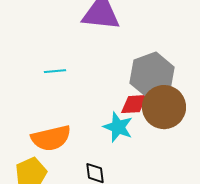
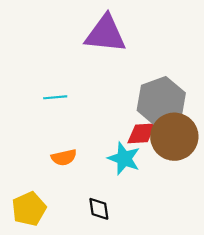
orange semicircle: (51, 138) -> (64, 157), moved, size x0.6

